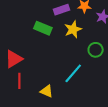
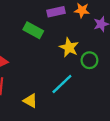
yellow star: (73, 29) -> (69, 47), moved, turned -30

